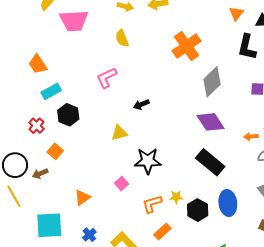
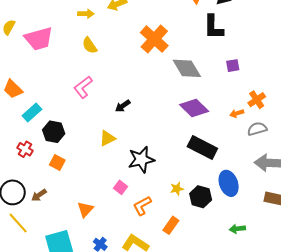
gray diamond: (212, 82) -> (187, 68), turned -64
orange square: (55, 151) -> (57, 163), moved
orange L-shape: (152, 204) -> (142, 206), moved

